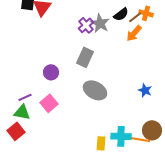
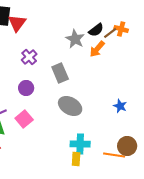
purple cross: (86, 25) -> (29, 57), moved
orange arrow: (134, 33) -> (97, 49), moved
gray rectangle: (85, 57) -> (60, 73), turned -48
cyan cross: (121, 136) -> (80, 144), moved

